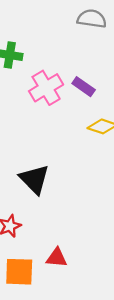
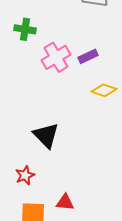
purple rectangle: (84, 87) -> (88, 56), turned -60

